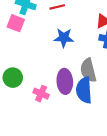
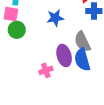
green circle: (13, 78) -> (17, 30), moved
pink cross: (41, 94) -> (46, 70), turned -32

